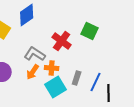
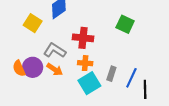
red cross: (62, 41) -> (83, 38), moved, turned -30
gray L-shape: (35, 54) -> (55, 50), moved
orange arrow: (33, 72) -> (55, 69), moved, turned -91

